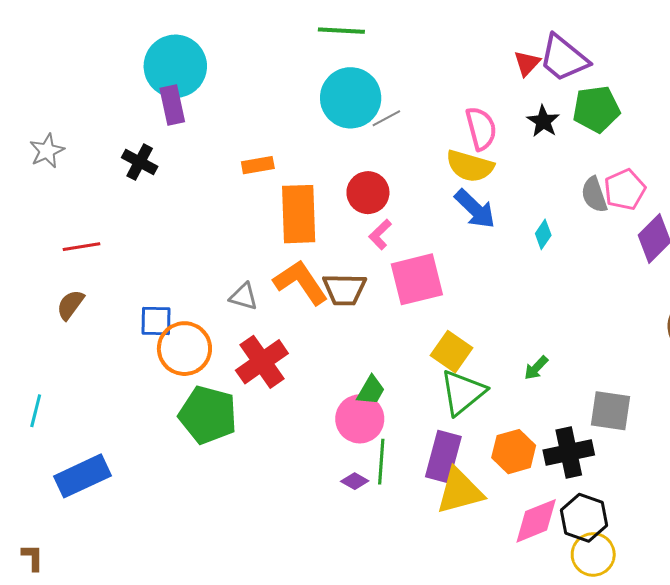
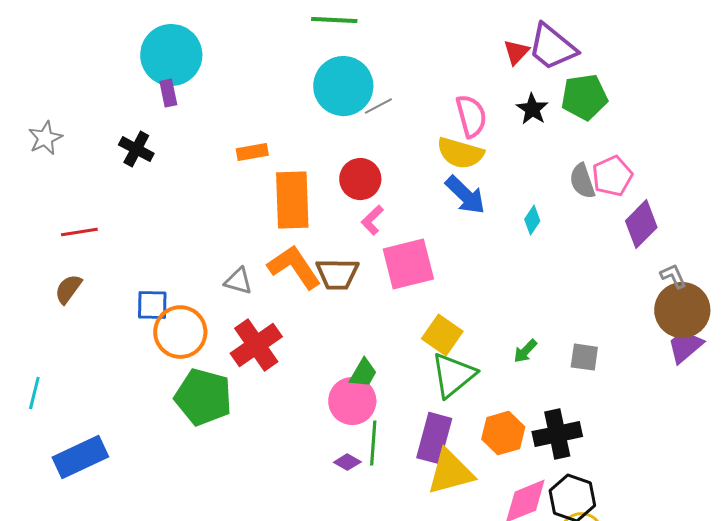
purple rectangle: (172, 105) -> (168, 93), size x0.7
gray square: (610, 411) -> (584, 357), moved, size x0.7

